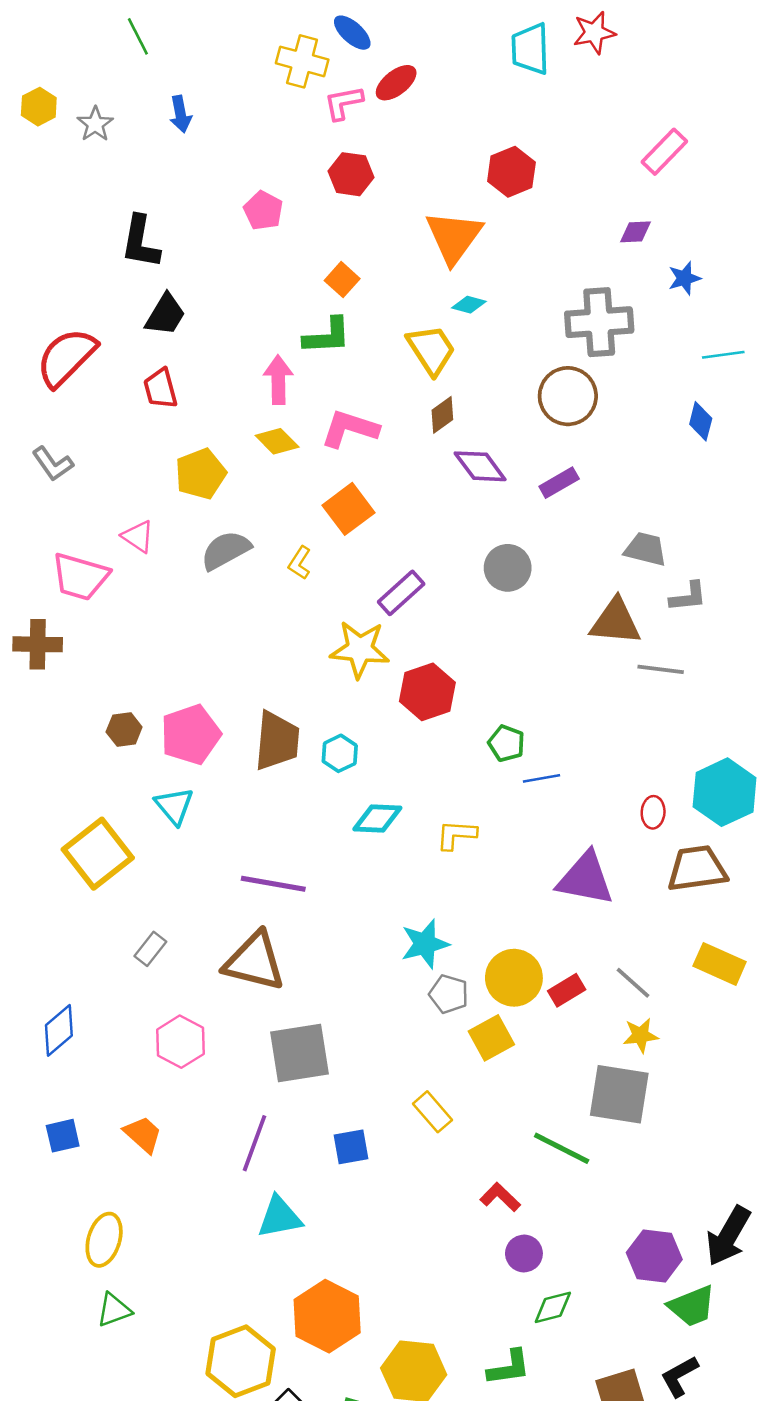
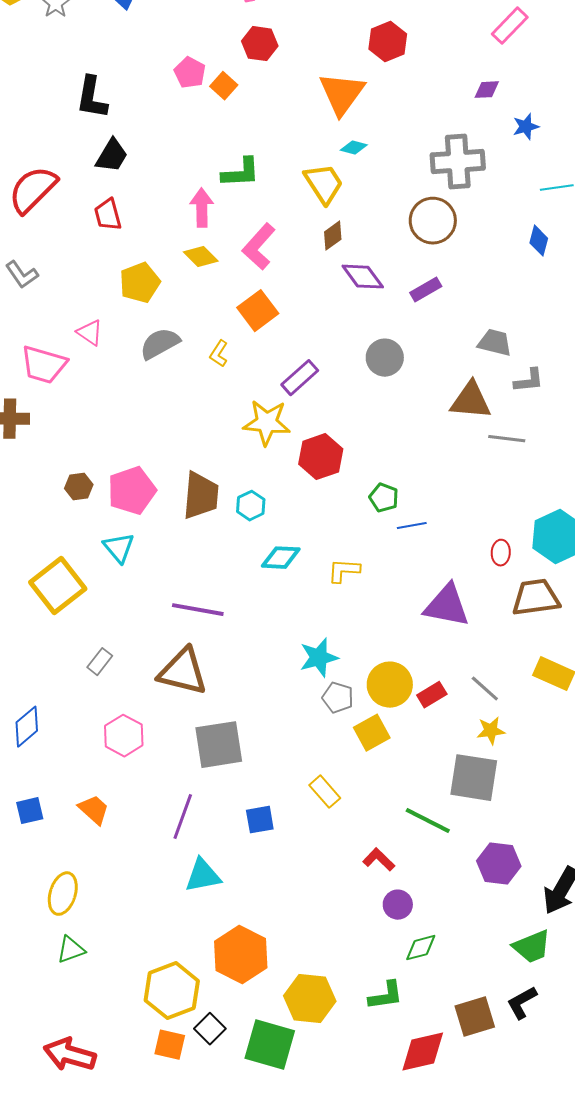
orange square: (342, 280) -> (224, 86), moved
pink L-shape: (350, 429) -> (259, 247), turned -66
purple hexagon: (654, 1256) -> (499, 864), moved

